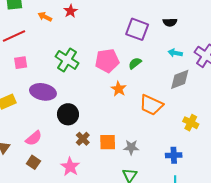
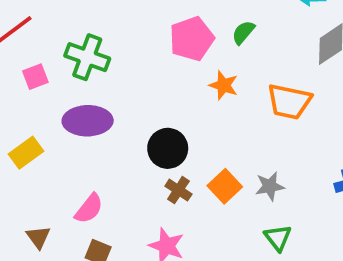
green cross: (67, 60) -> (87, 57), moved
black circle: (68, 114) -> (168, 148), moved
orange square: (108, 142) -> (225, 186), turned -30

